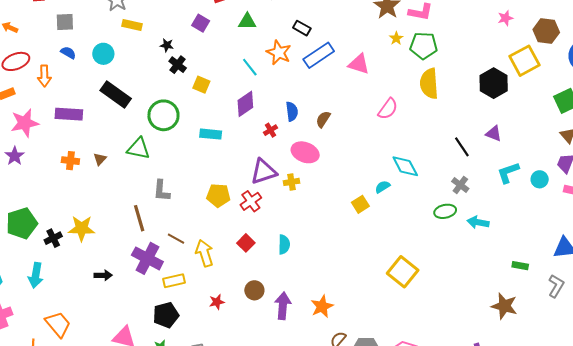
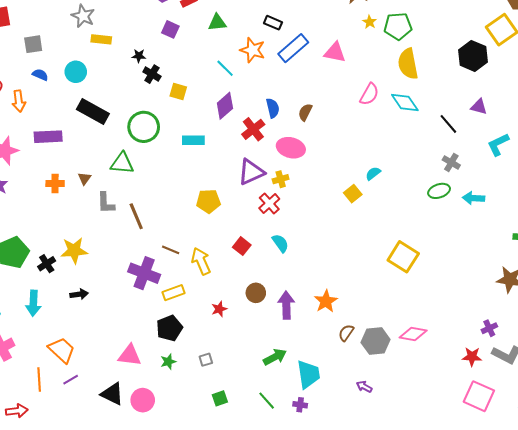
red cross: (270, 130) -> (253, 129), size x1.6
cyan diamond: (405, 166) -> (405, 102), moved
gray L-shape: (162, 191) -> (106, 203), moved
red cross: (251, 201) -> (269, 204), moved
brown line: (139, 218) -> (136, 216), moved
cyan semicircle: (284, 245) -> (280, 243), turned -30
black arrow: (103, 275) -> (79, 294), moved

